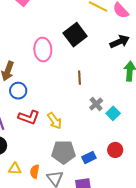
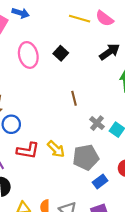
black square: (75, 35) -> (61, 53), size x0.6
pink ellipse: (43, 50) -> (28, 55), moved
gray pentagon: (63, 152) -> (86, 157), moved

